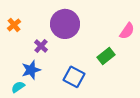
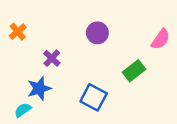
purple circle: (65, 24) -> (97, 33), moved, size x0.6

